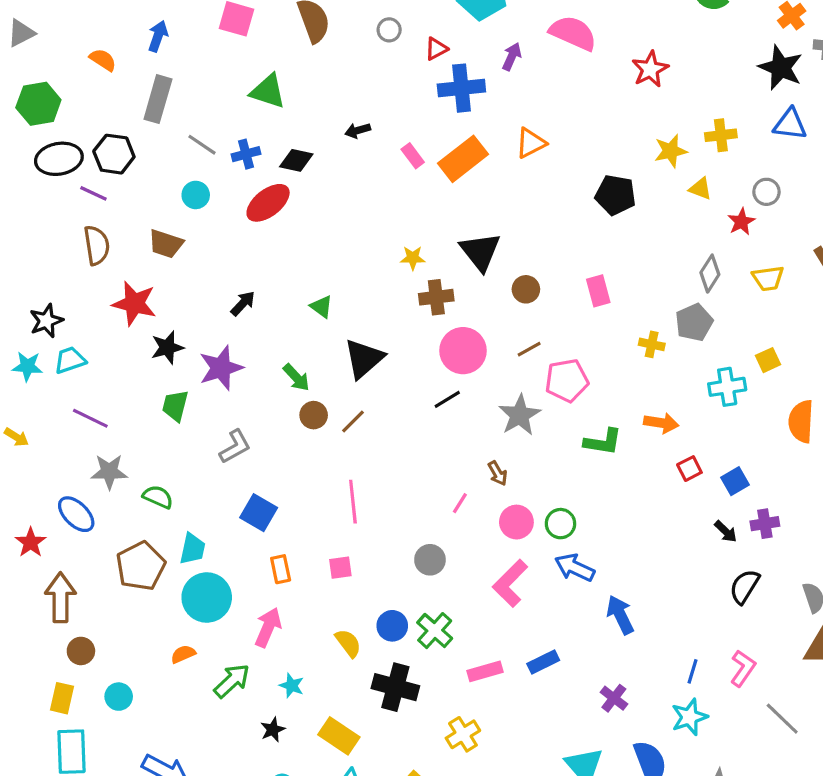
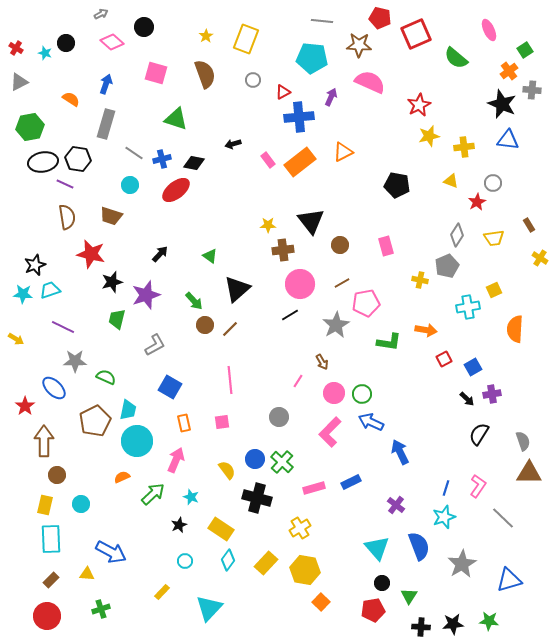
yellow star: (671, 151) -> (429, 136), moved

